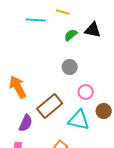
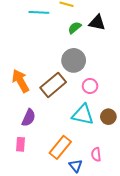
gray circle: (70, 67) -> (74, 60), size x1.5
brown rectangle: (50, 106) -> (53, 85), moved
brown circle: (104, 111) -> (108, 117), moved

